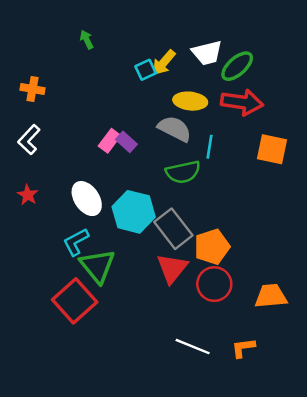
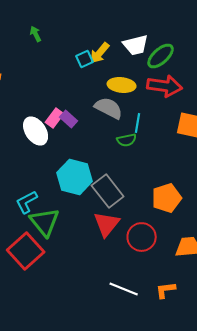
green semicircle: (183, 172) -> (127, 140), moved, size x0.7
white ellipse: (87, 199) -> (36, 131), moved
orange pentagon: (212, 247) -> (167, 198), moved

